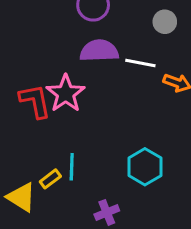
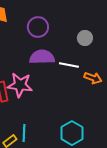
pink star: (66, 93) -> (20, 85), turned -30

